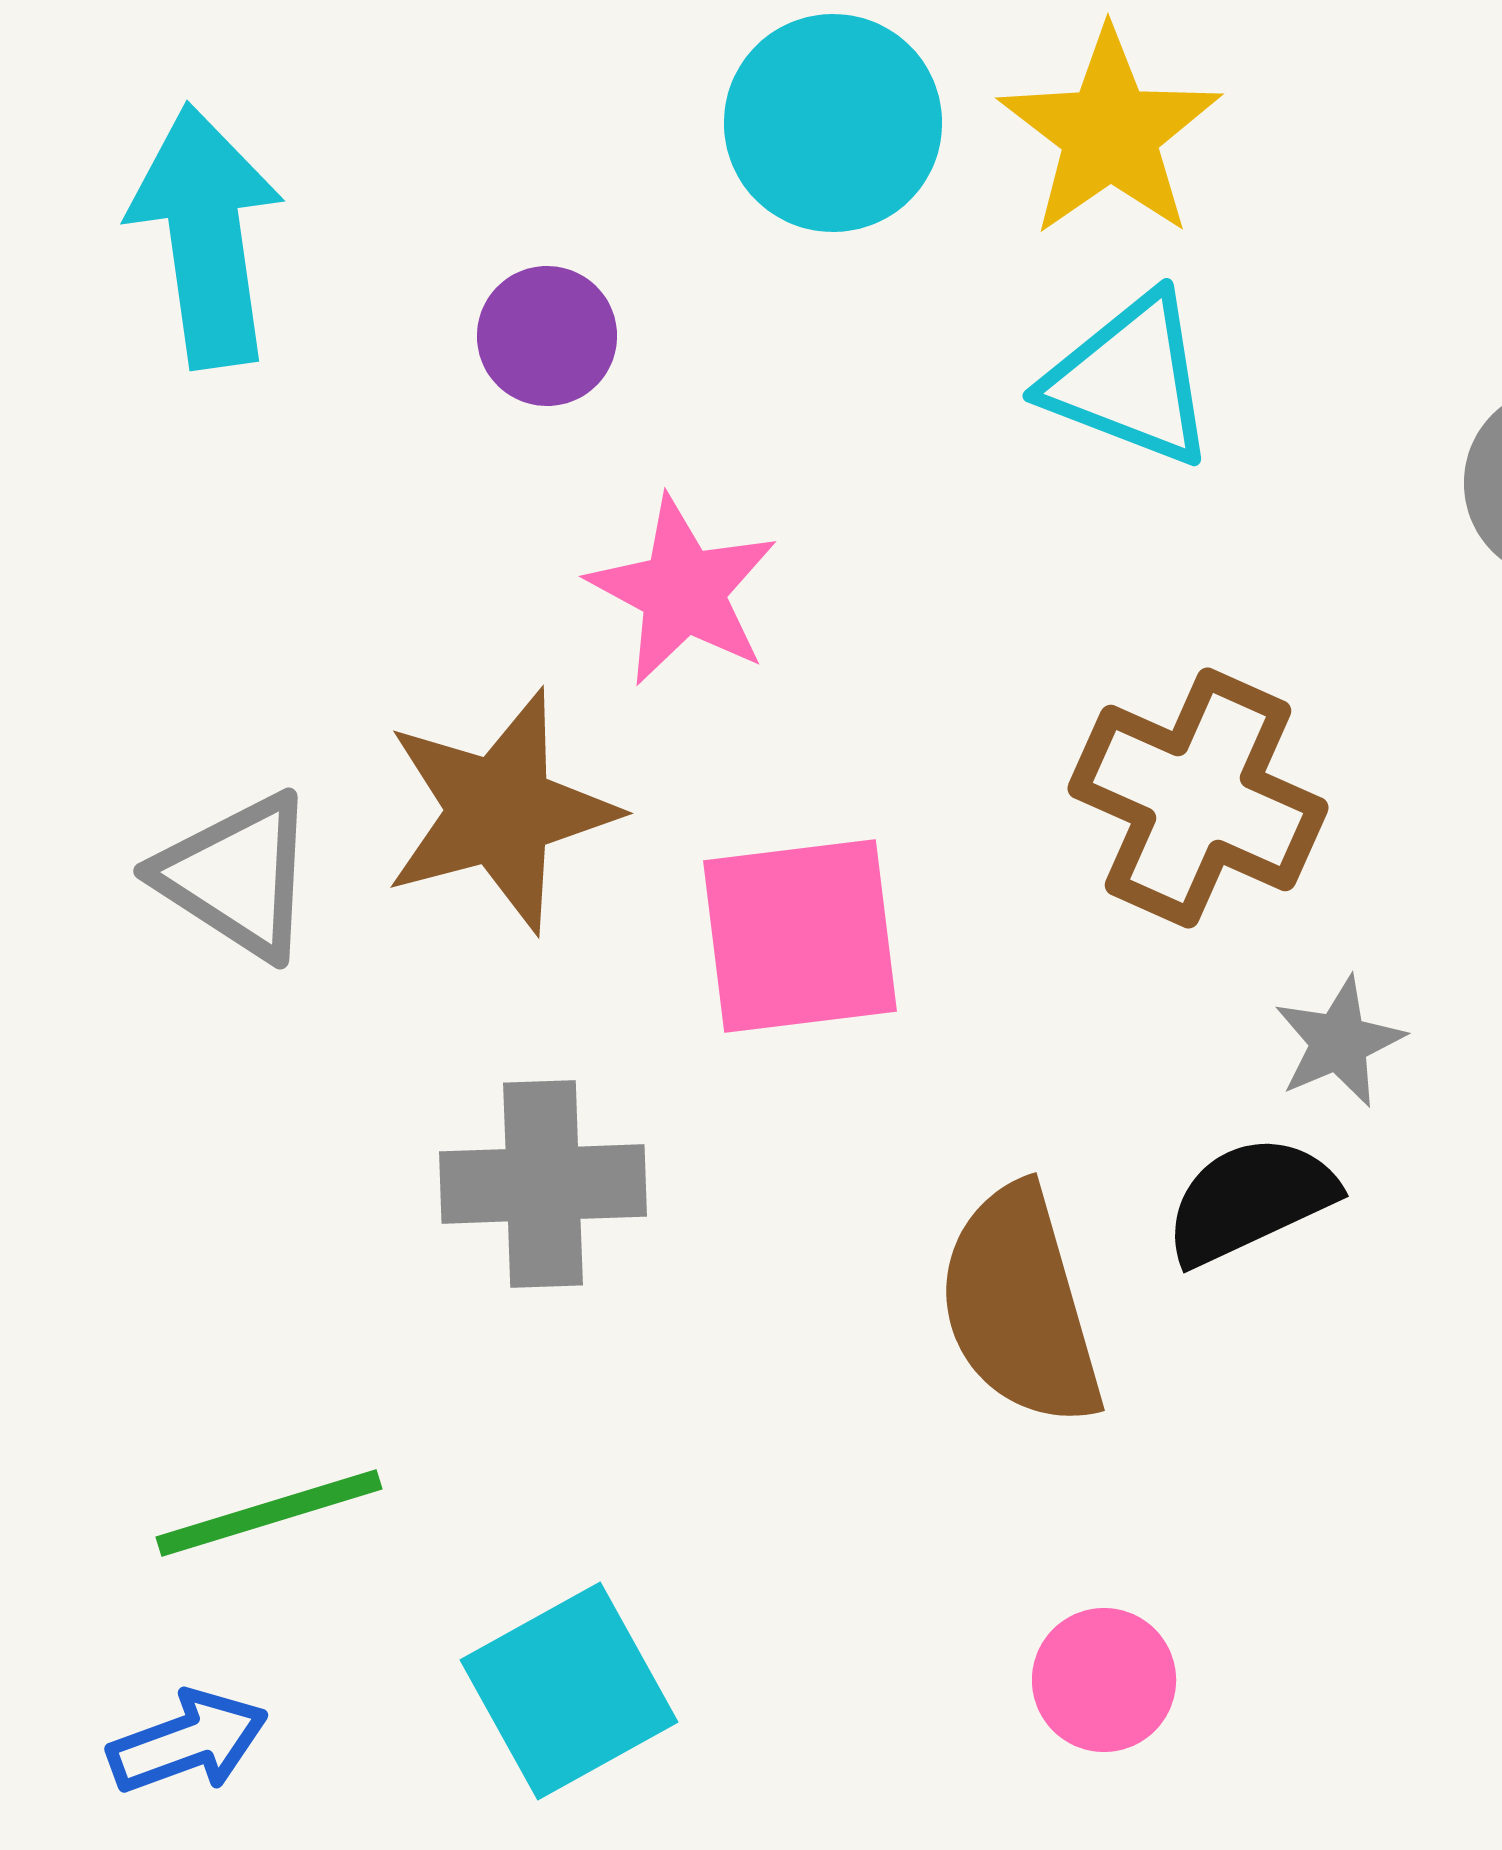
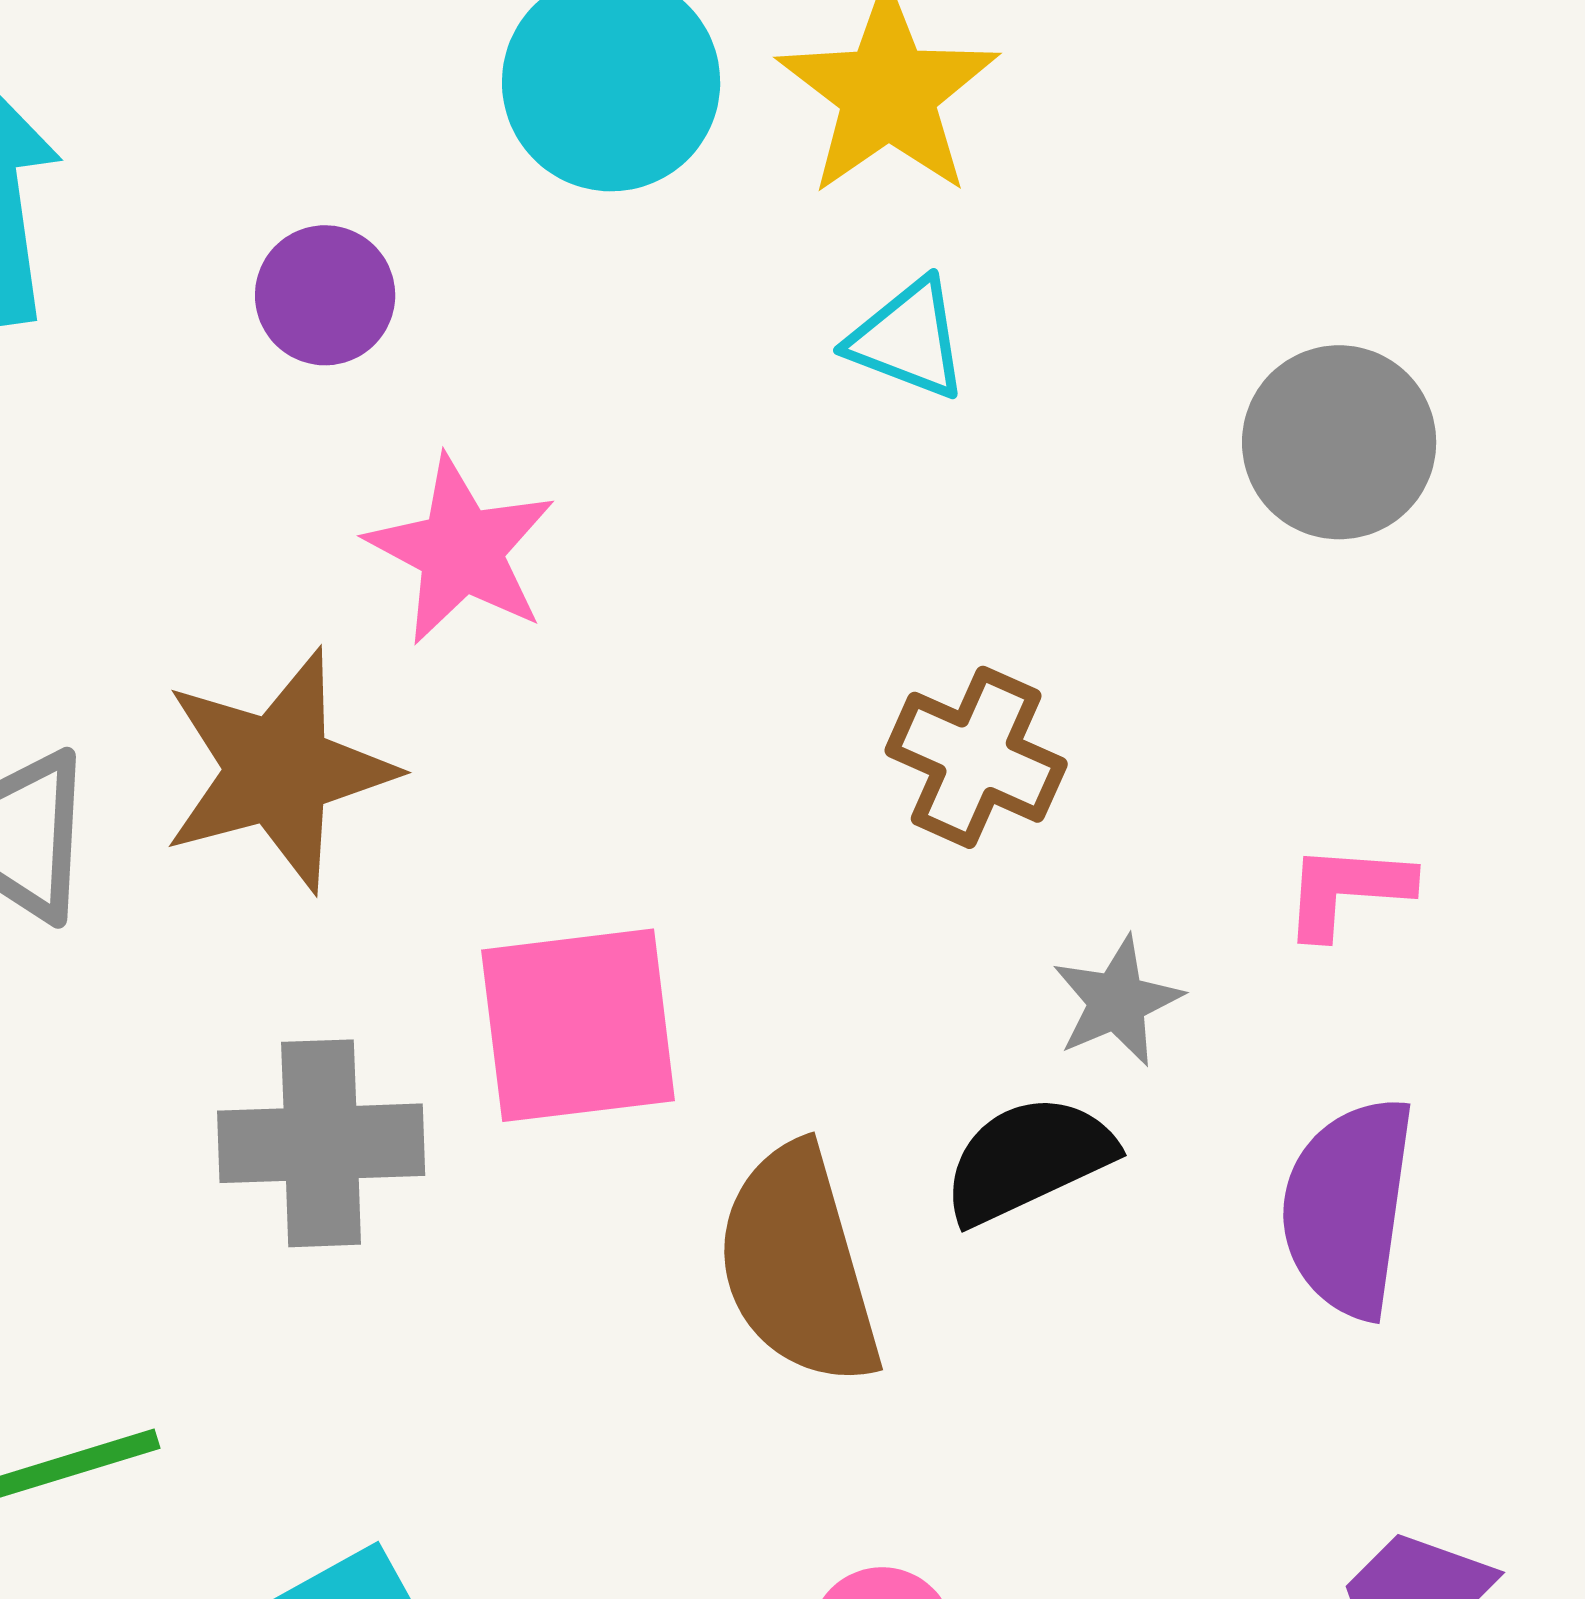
cyan triangle: (1130, 380) -> (908, 339), size x0.7
brown cross: (1198, 798) -> (976, 757), size x0.7
pink square: (800, 936) -> (578, 1025), moved

